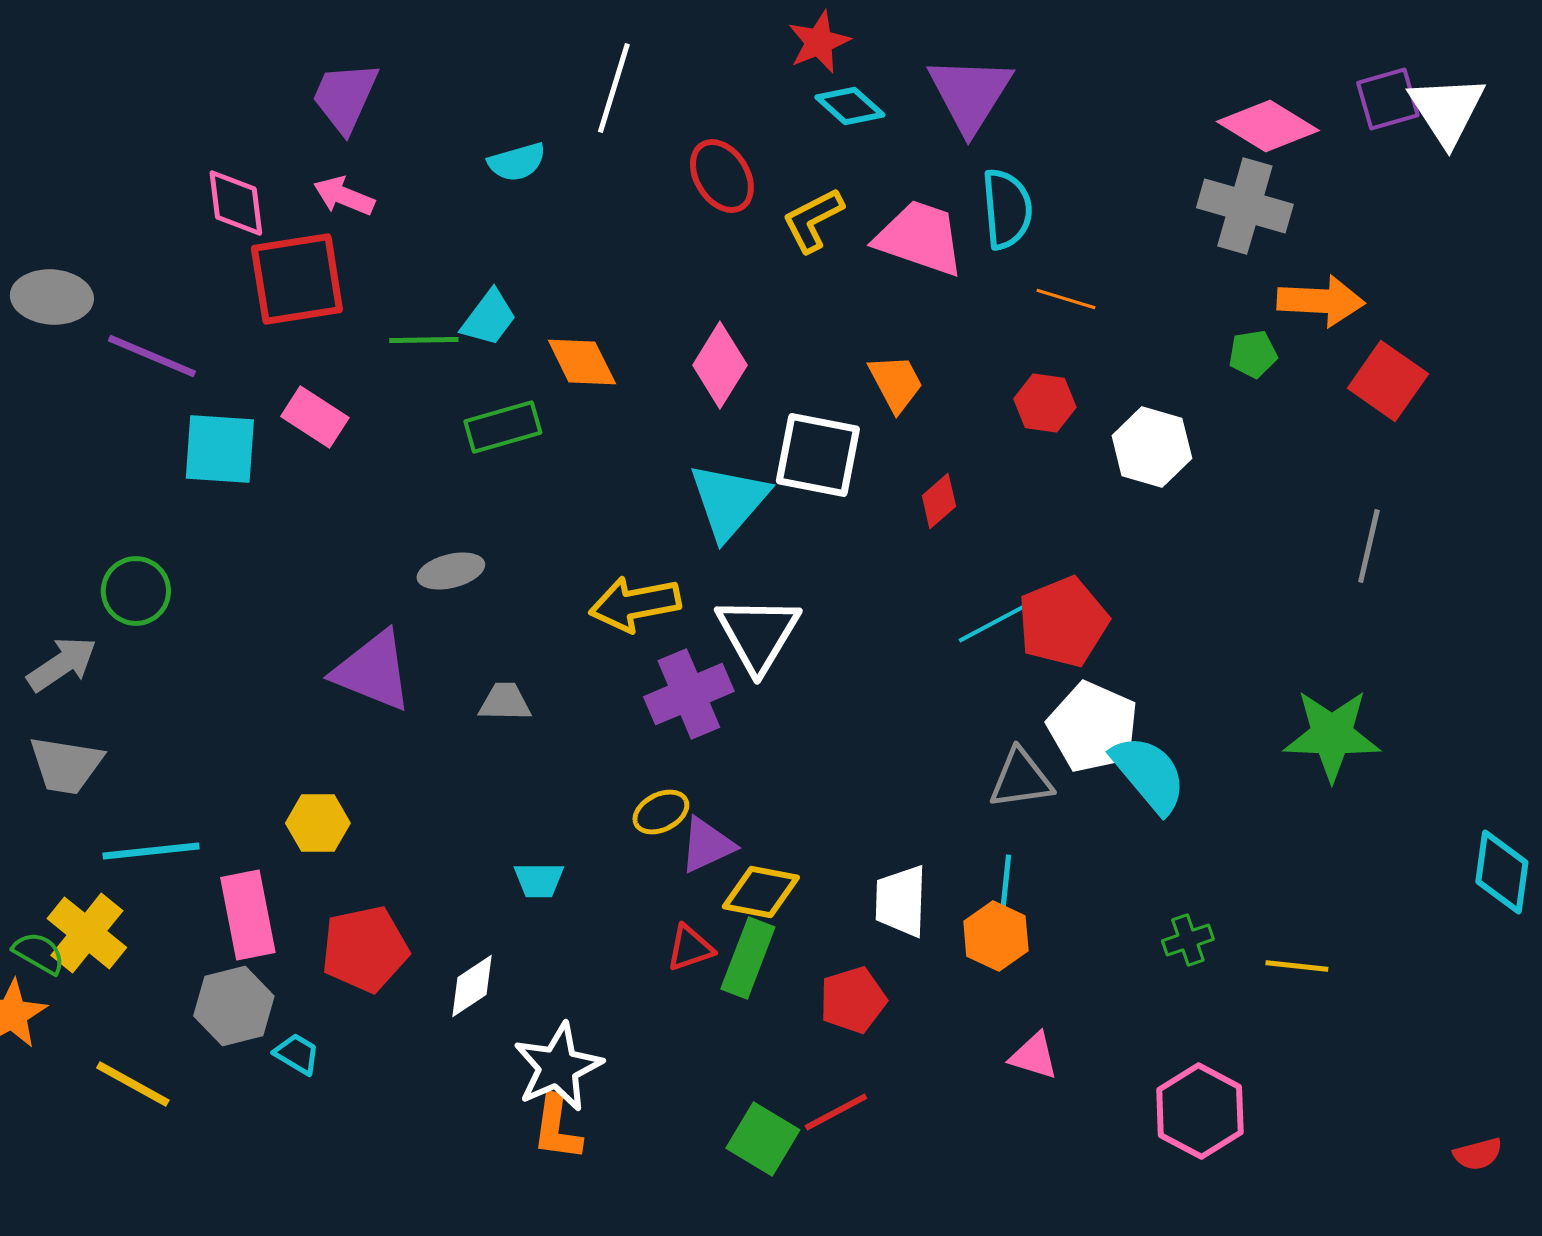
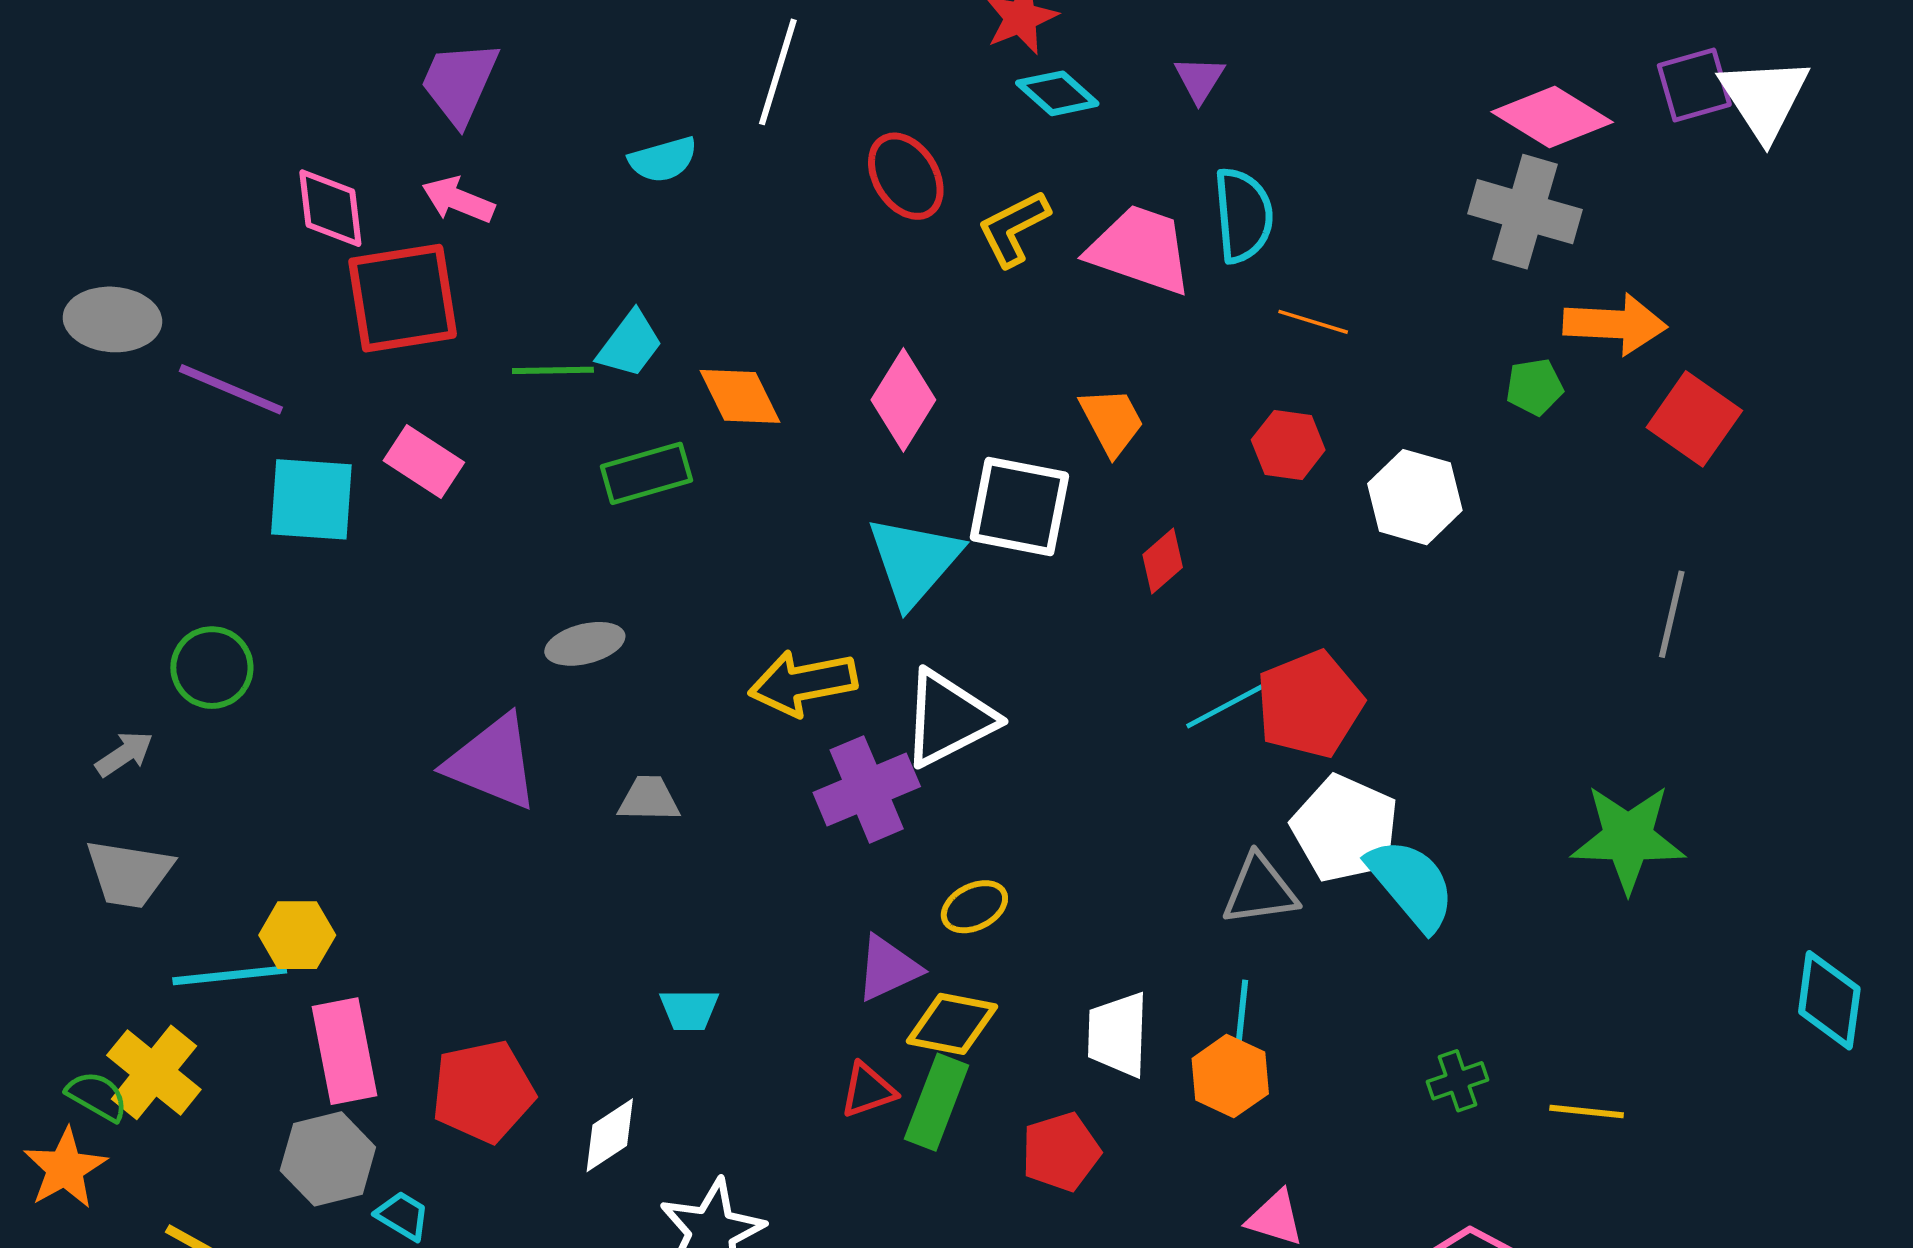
purple triangle: (970, 94) -> (1199, 79), size x0.5
white triangle: (758, 634) -> (948, 718), turned 32
gray arrow: (62, 664) -> (124, 754), size x0.7
yellow ellipse: (661, 812) -> (974, 907), moved
yellow hexagon: (318, 823) -> (297, 935), moved

